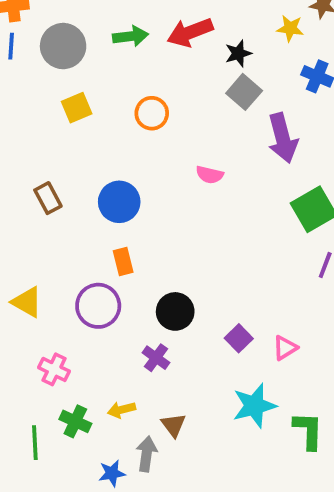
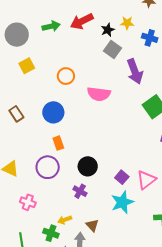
yellow star: (290, 28) -> (127, 23), moved
orange circle: (152, 113) -> (66, 76), moved
pink semicircle: (210, 175) -> (99, 94), size x1.6
pink triangle: (285, 348) -> (146, 180), size x1.5
cyan star: (254, 406) -> (122, 202), moved
green cross: (75, 421) -> (51, 233), moved

